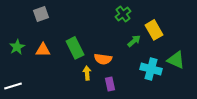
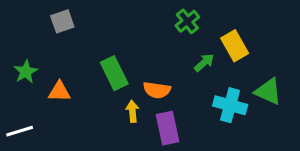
orange triangle: (43, 50) -> (59, 91), moved
purple rectangle: (110, 84) -> (168, 128), size x1.5

